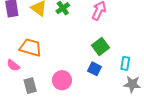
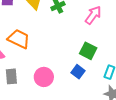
green square: (101, 47) -> (88, 51), turned -36

